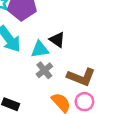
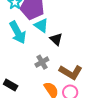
cyan triangle: (40, 49) -> (41, 25), moved, turned 35

